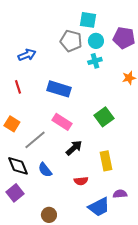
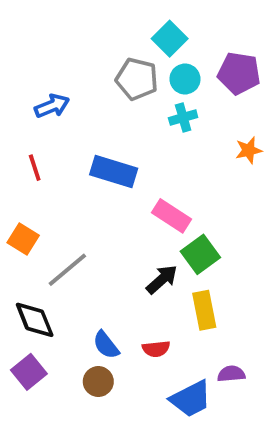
cyan square: (88, 20) -> (170, 39), turned 36
green square: (104, 117) -> (200, 254), moved
pink rectangle: (62, 122) -> (171, 216), moved
black arrow: (74, 148) -> (162, 279), moved
blue semicircle: (45, 170) -> (106, 345), moved
brown circle: (49, 215) -> (98, 382), moved

